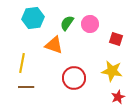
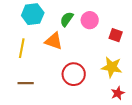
yellow line: (22, 63) -> (22, 48), moved

